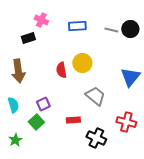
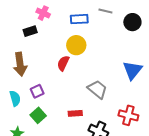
gray line: (111, 30) -> (105, 11), moved
yellow circle: (82, 63) -> (76, 45), moved
red semicircle: (61, 70) -> (63, 63), turned 35
purple square: (43, 104) -> (37, 91), moved

